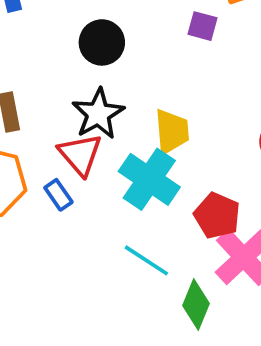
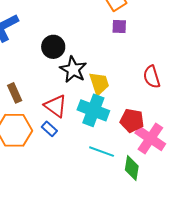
purple square: (202, 26) -> (119, 26), moved
black star: (98, 114) -> (73, 69), moved

